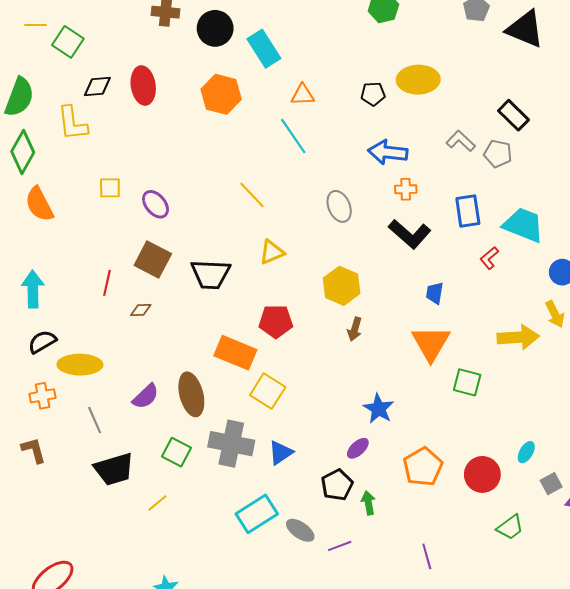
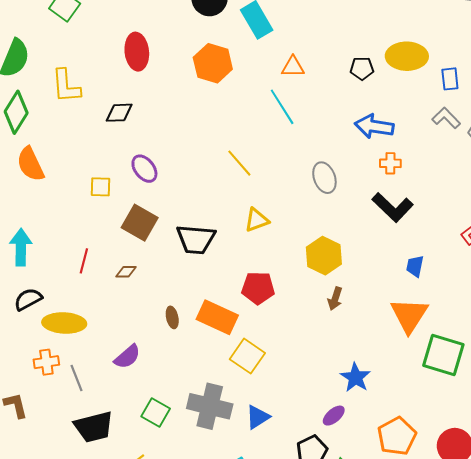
black diamond: (97, 86) -> (119, 113), moved
yellow square: (110, 188) -> (101, 187), moved
blue rectangle: (468, 211) -> (450, 79), moved, size x0.7
red line: (107, 283) -> (84, 261), moved
green square: (467, 382) -> (443, 355), size x1.5
brown ellipse: (191, 394) -> (172, 317), moved, size x0.5
orange cross: (43, 396) -> (46, 362), moved

